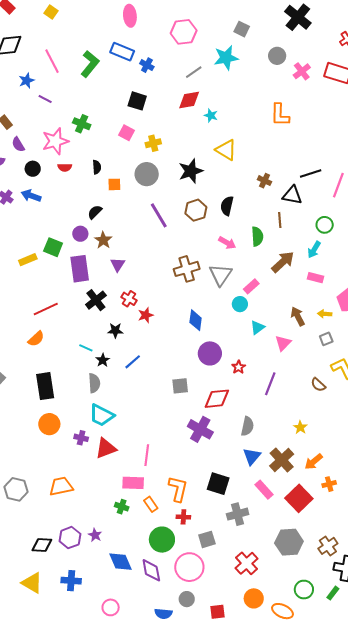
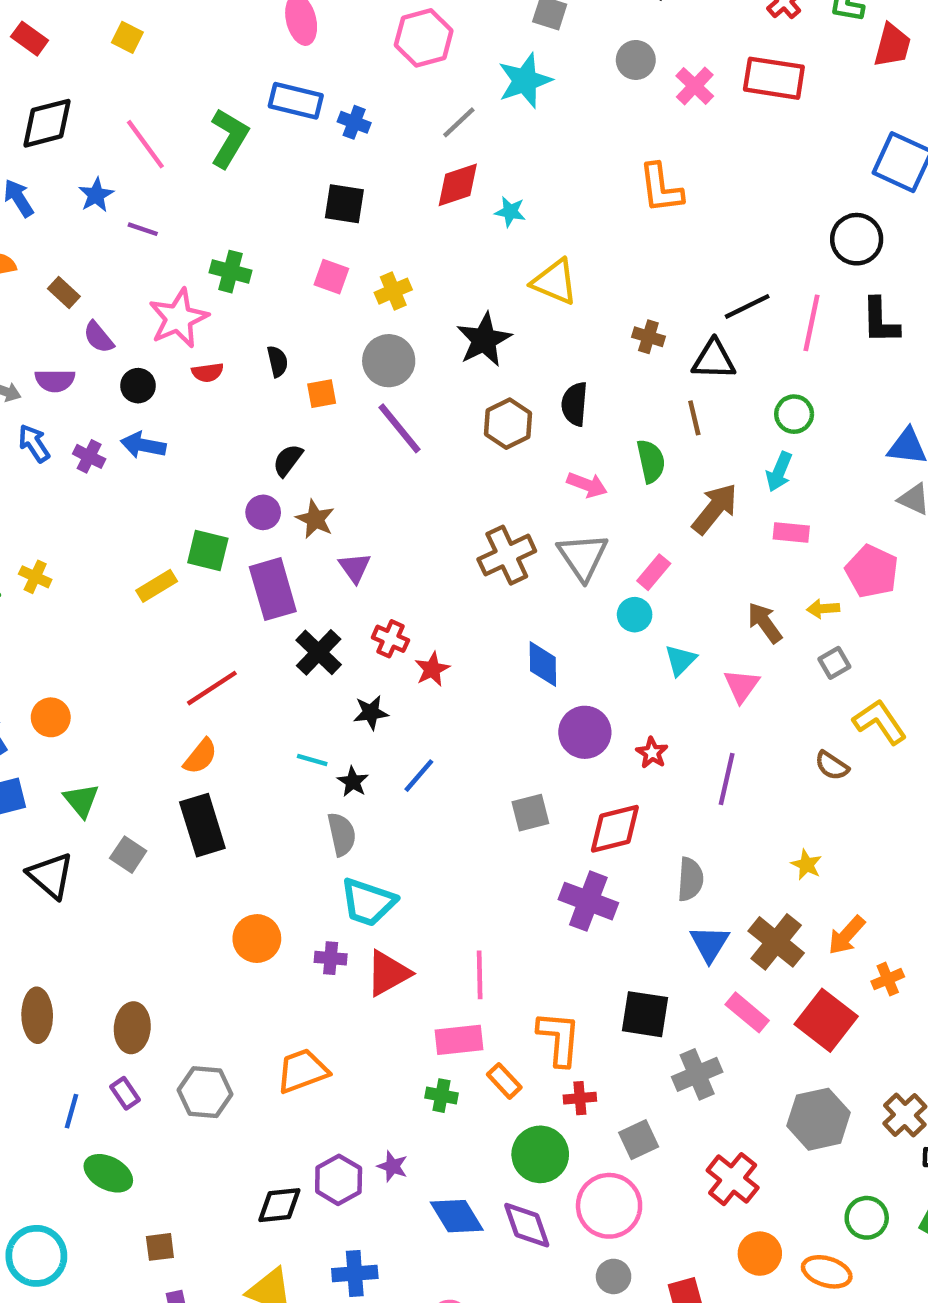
purple line: (159, 215) -> (399, 428), moved
black rectangle: (45, 386) -> (202, 825), moved

